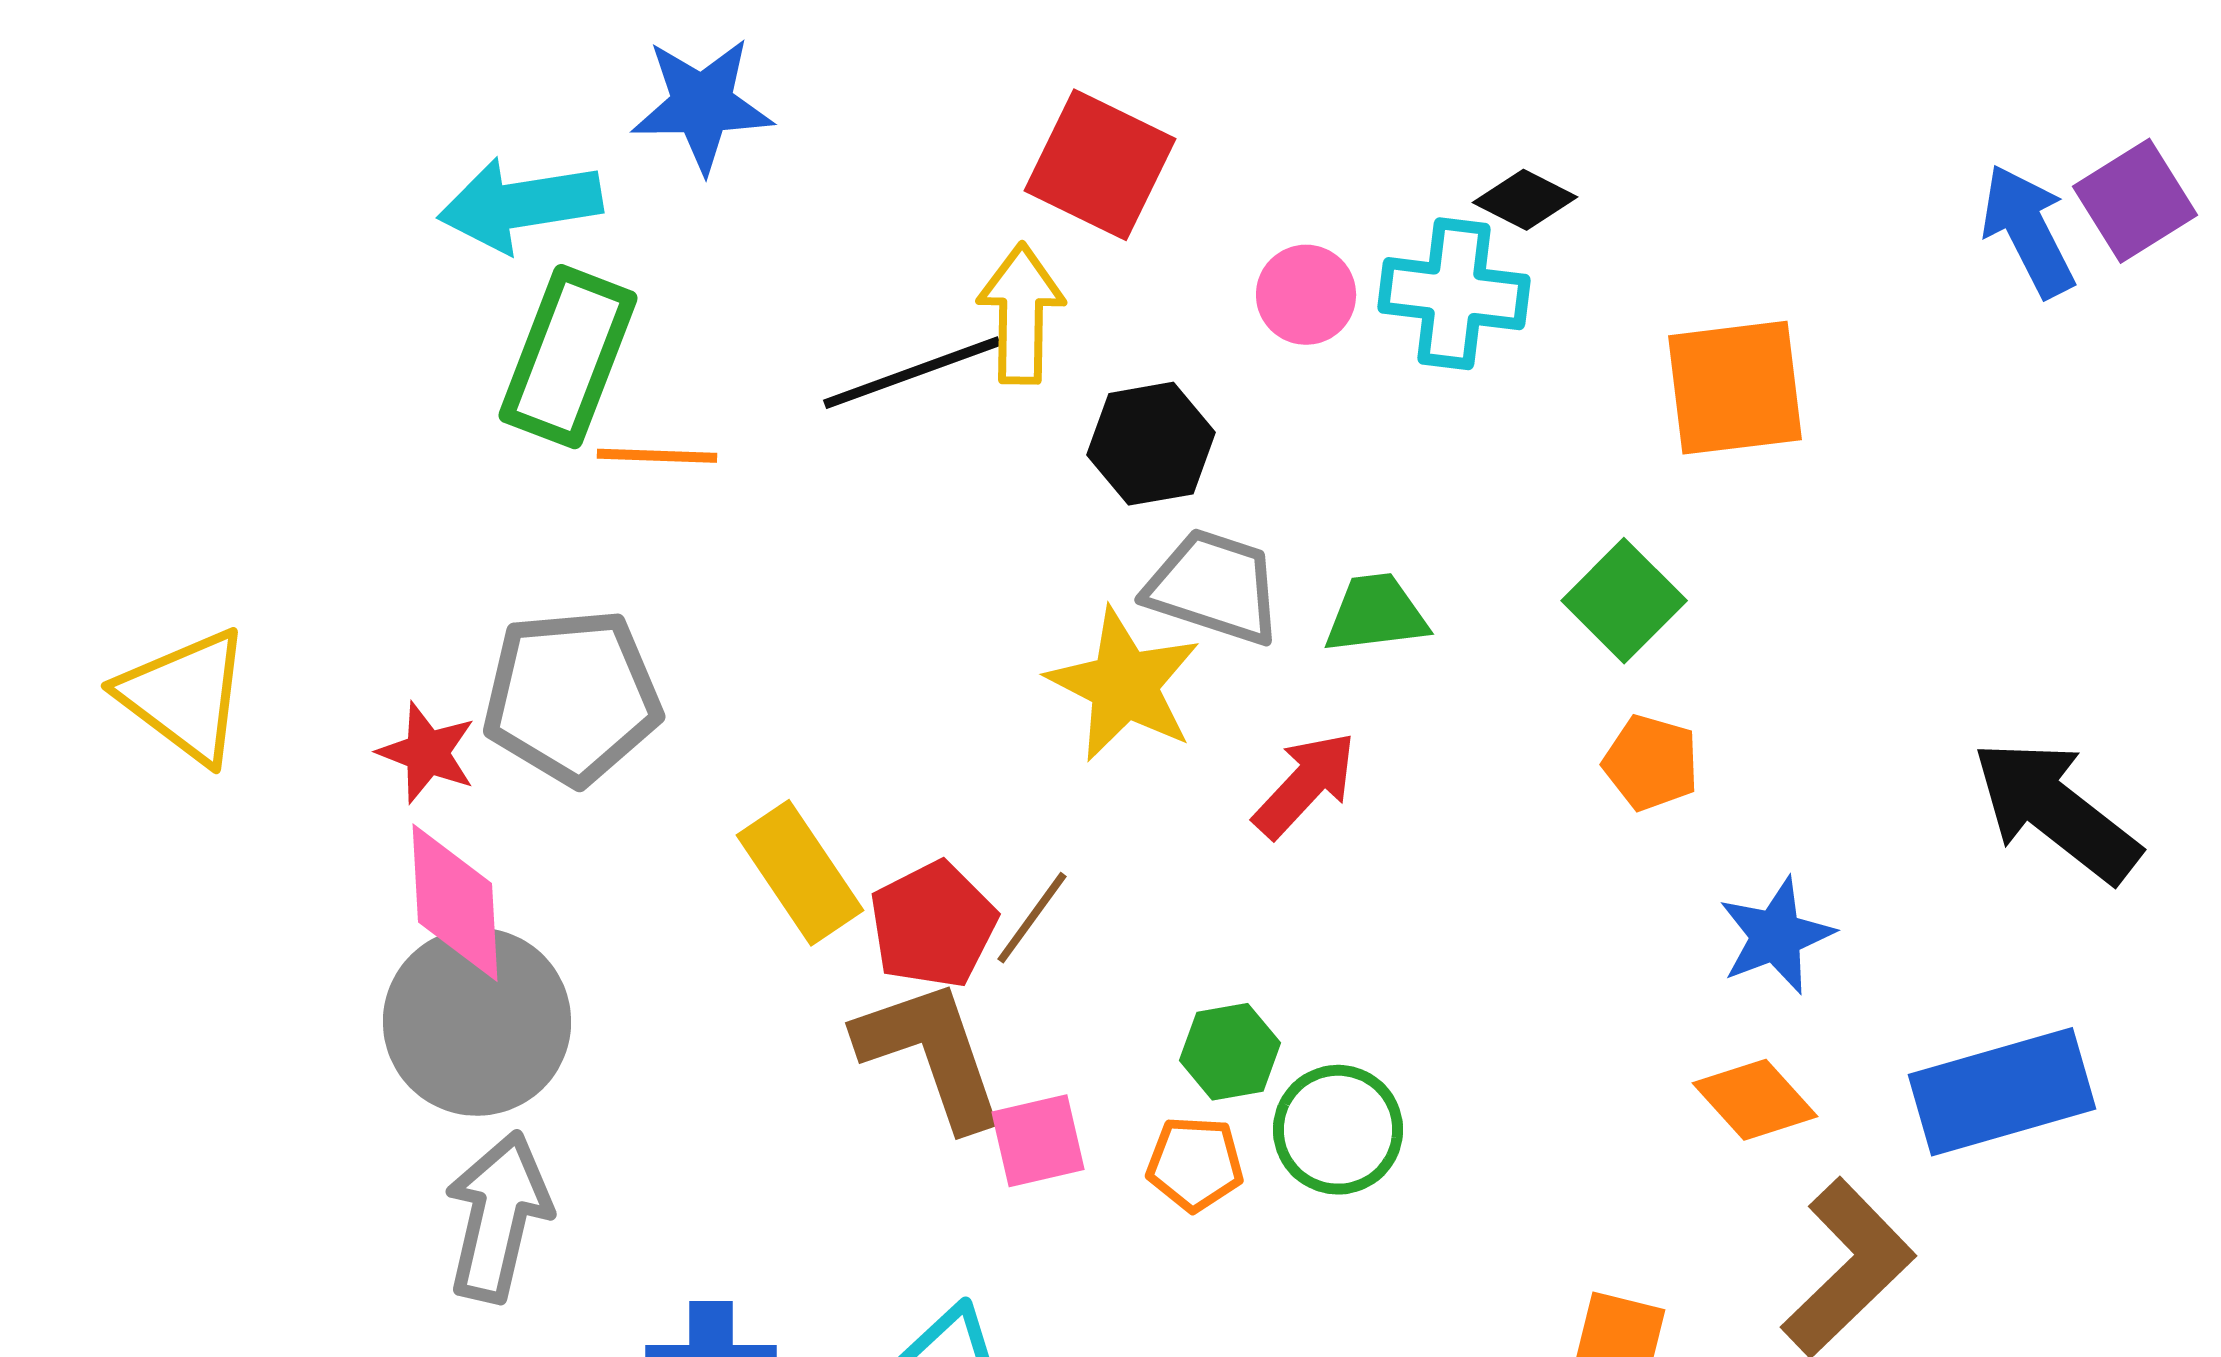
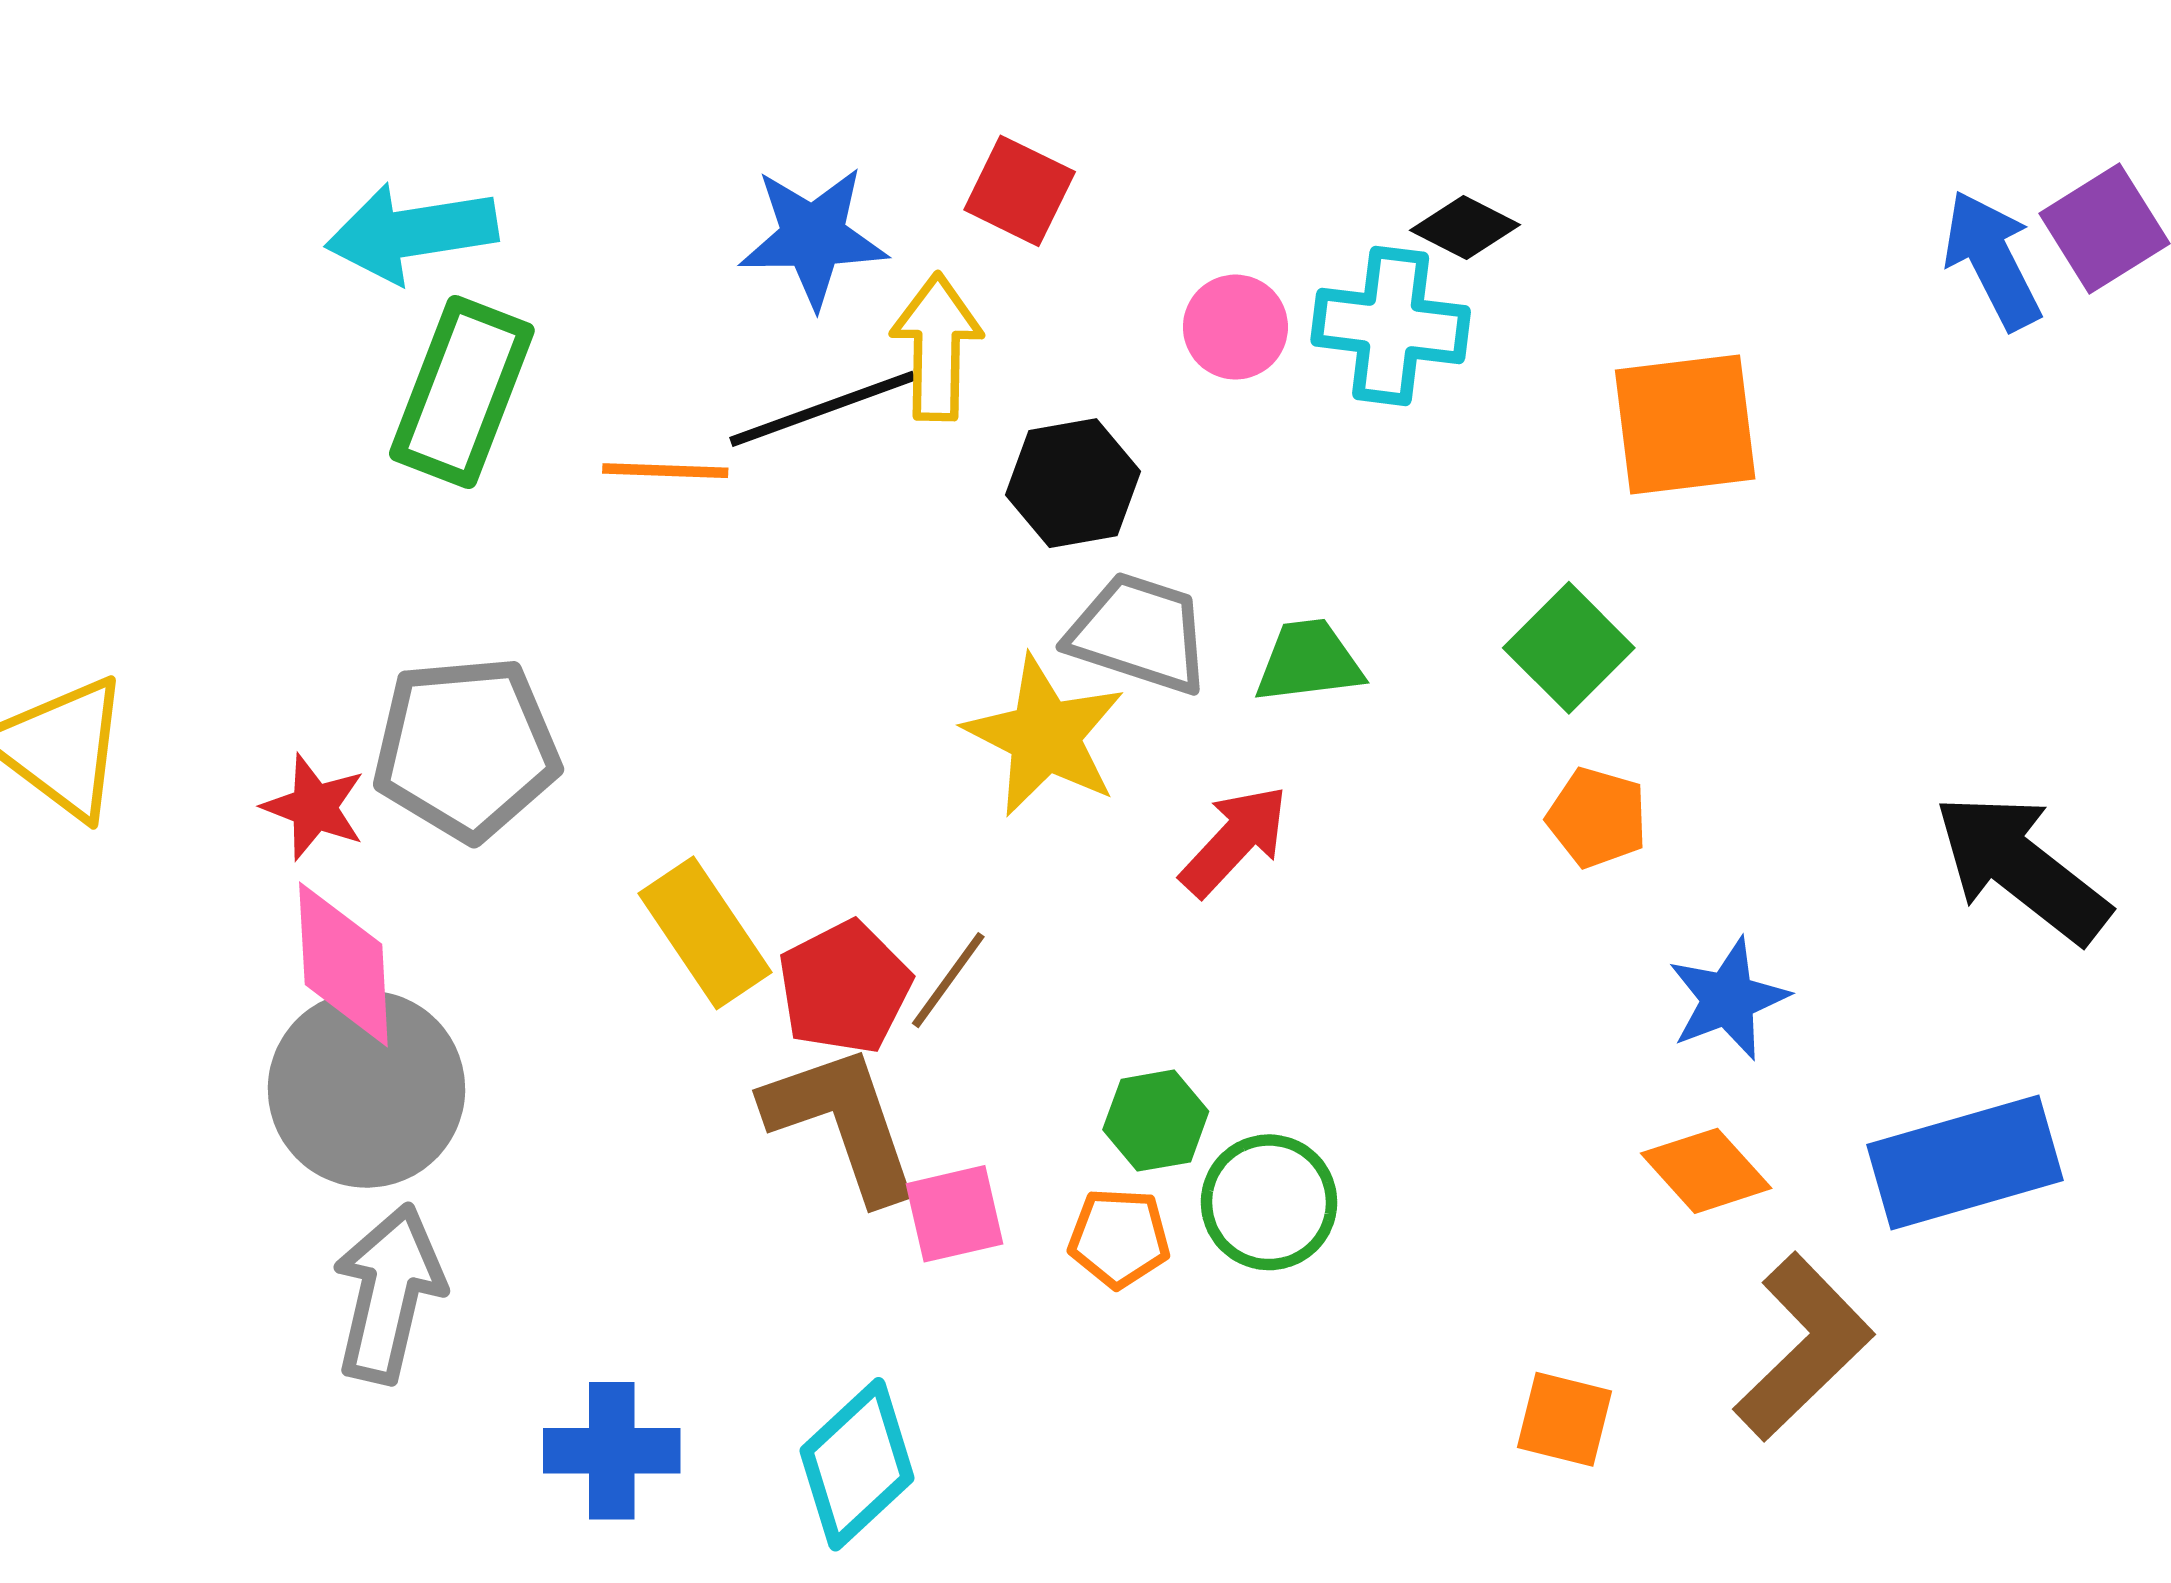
blue star: (702, 105) -> (813, 237), moved
red square: (1100, 165) -> (1020, 191), size x0.7
orange line: (657, 456) -> (665, 471), moved

